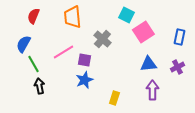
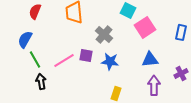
pink line: (63, 52) -> (64, 60), moved
purple cross: (177, 67) -> (181, 73), moved
blue star: (84, 80) -> (110, 61), moved, turned 30

